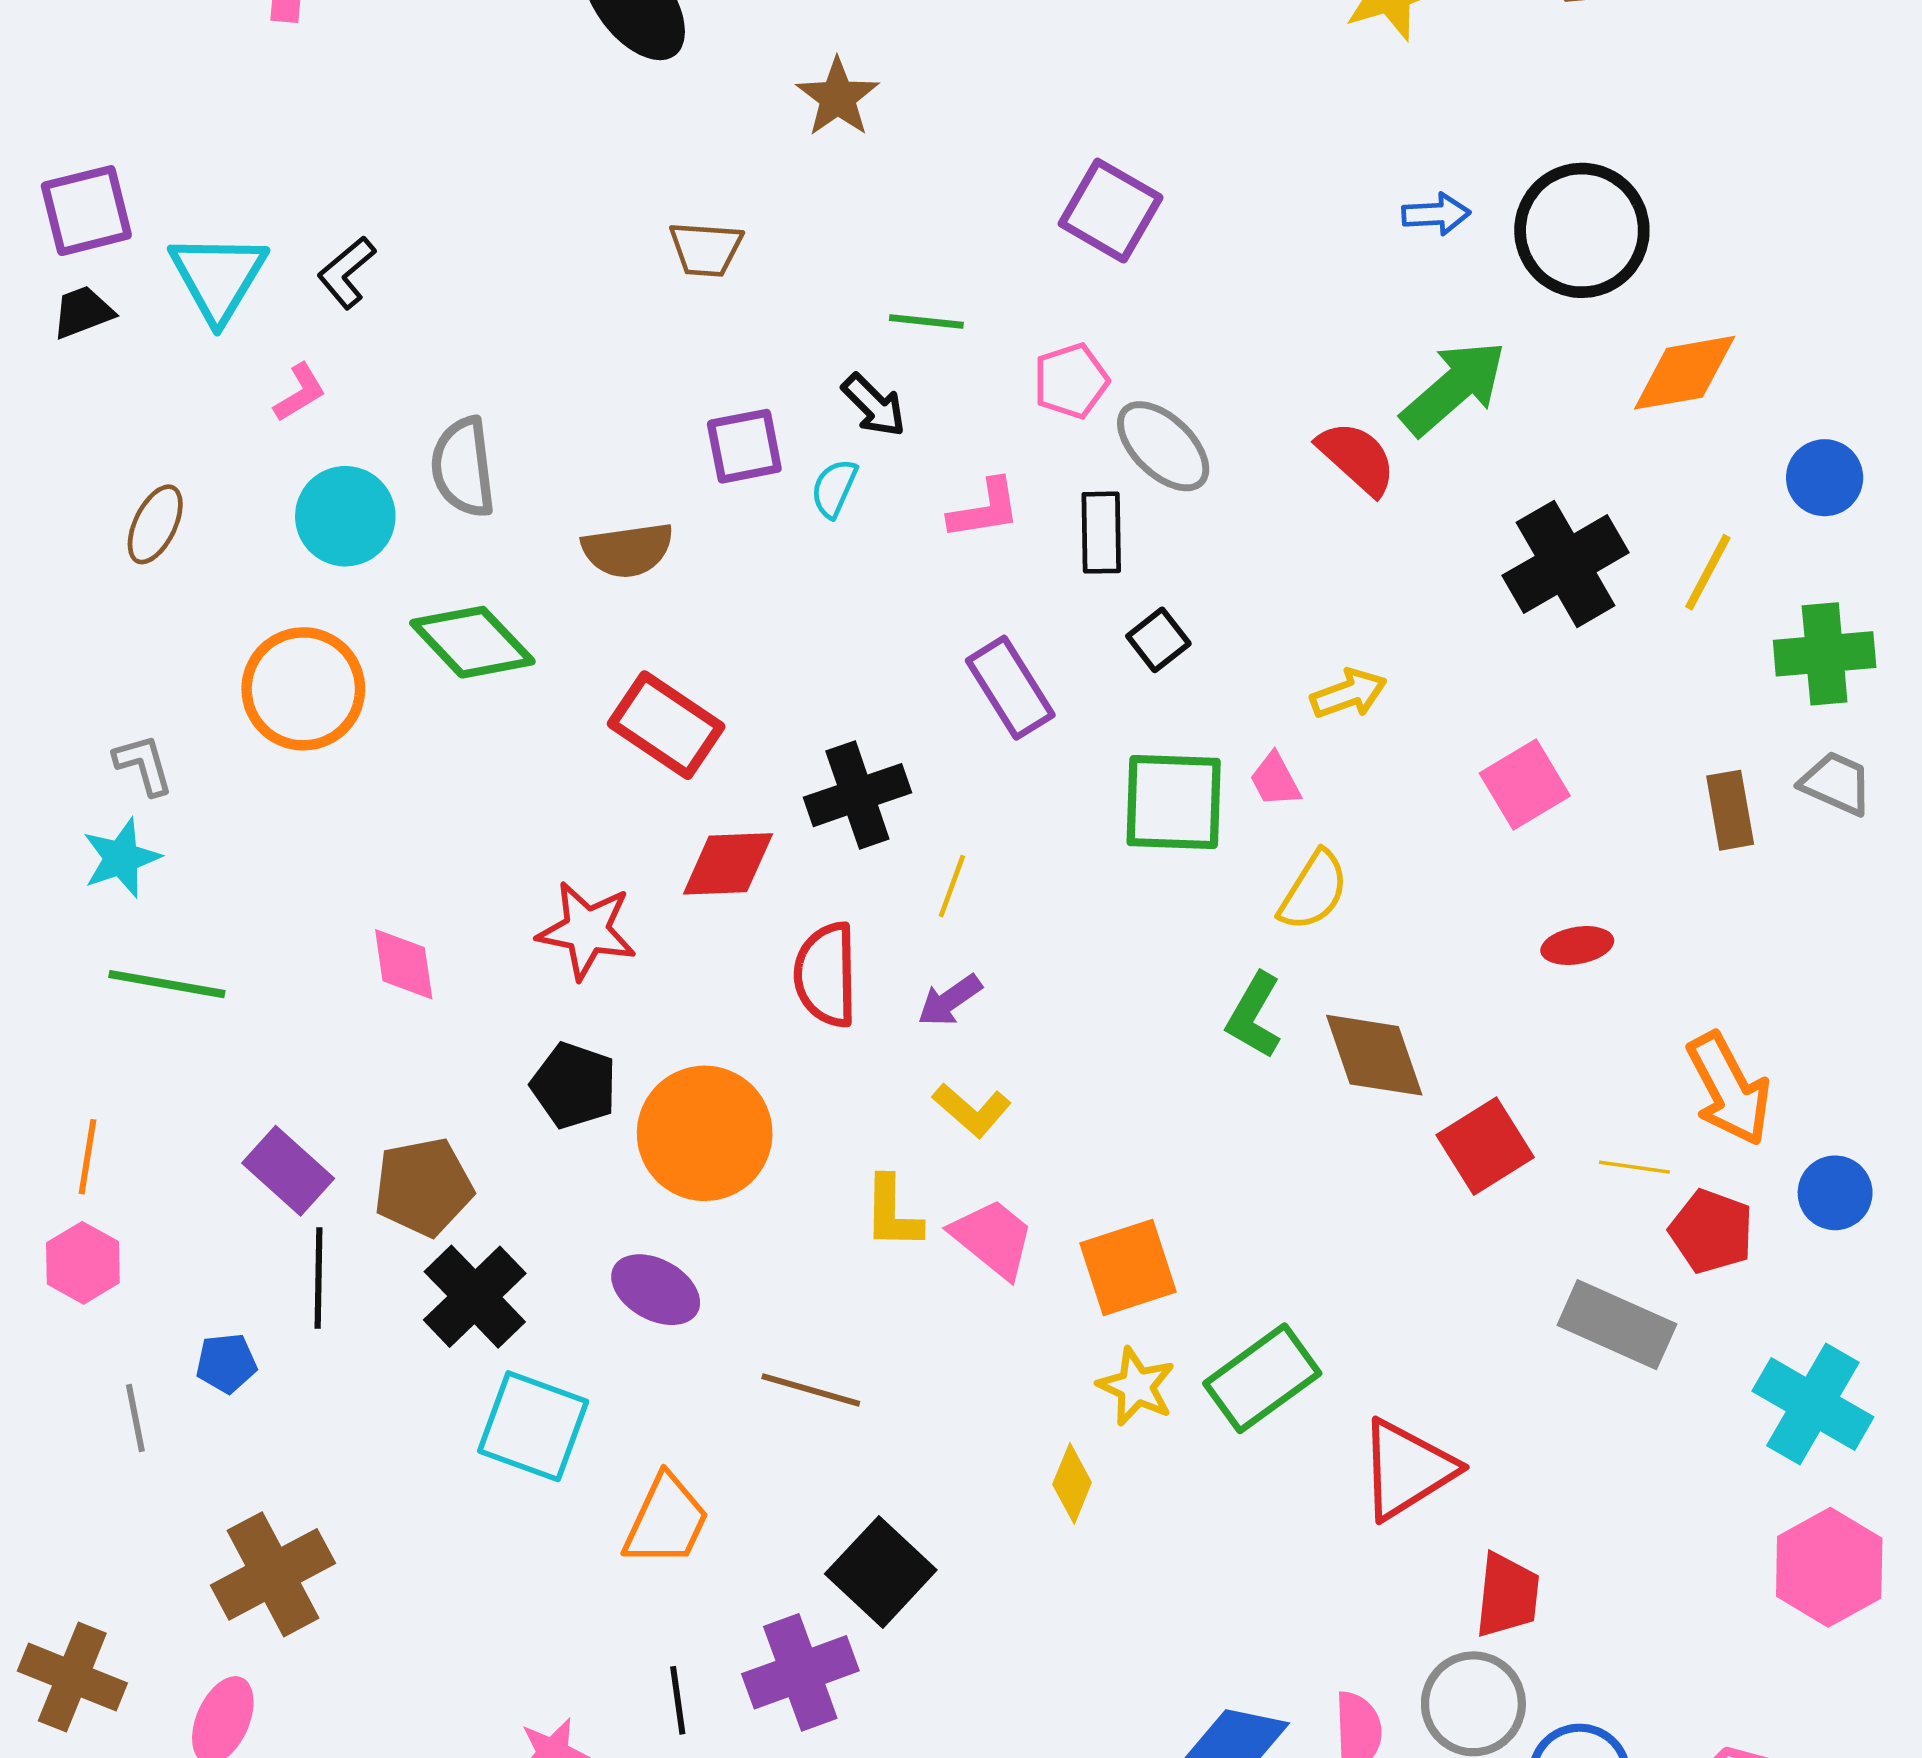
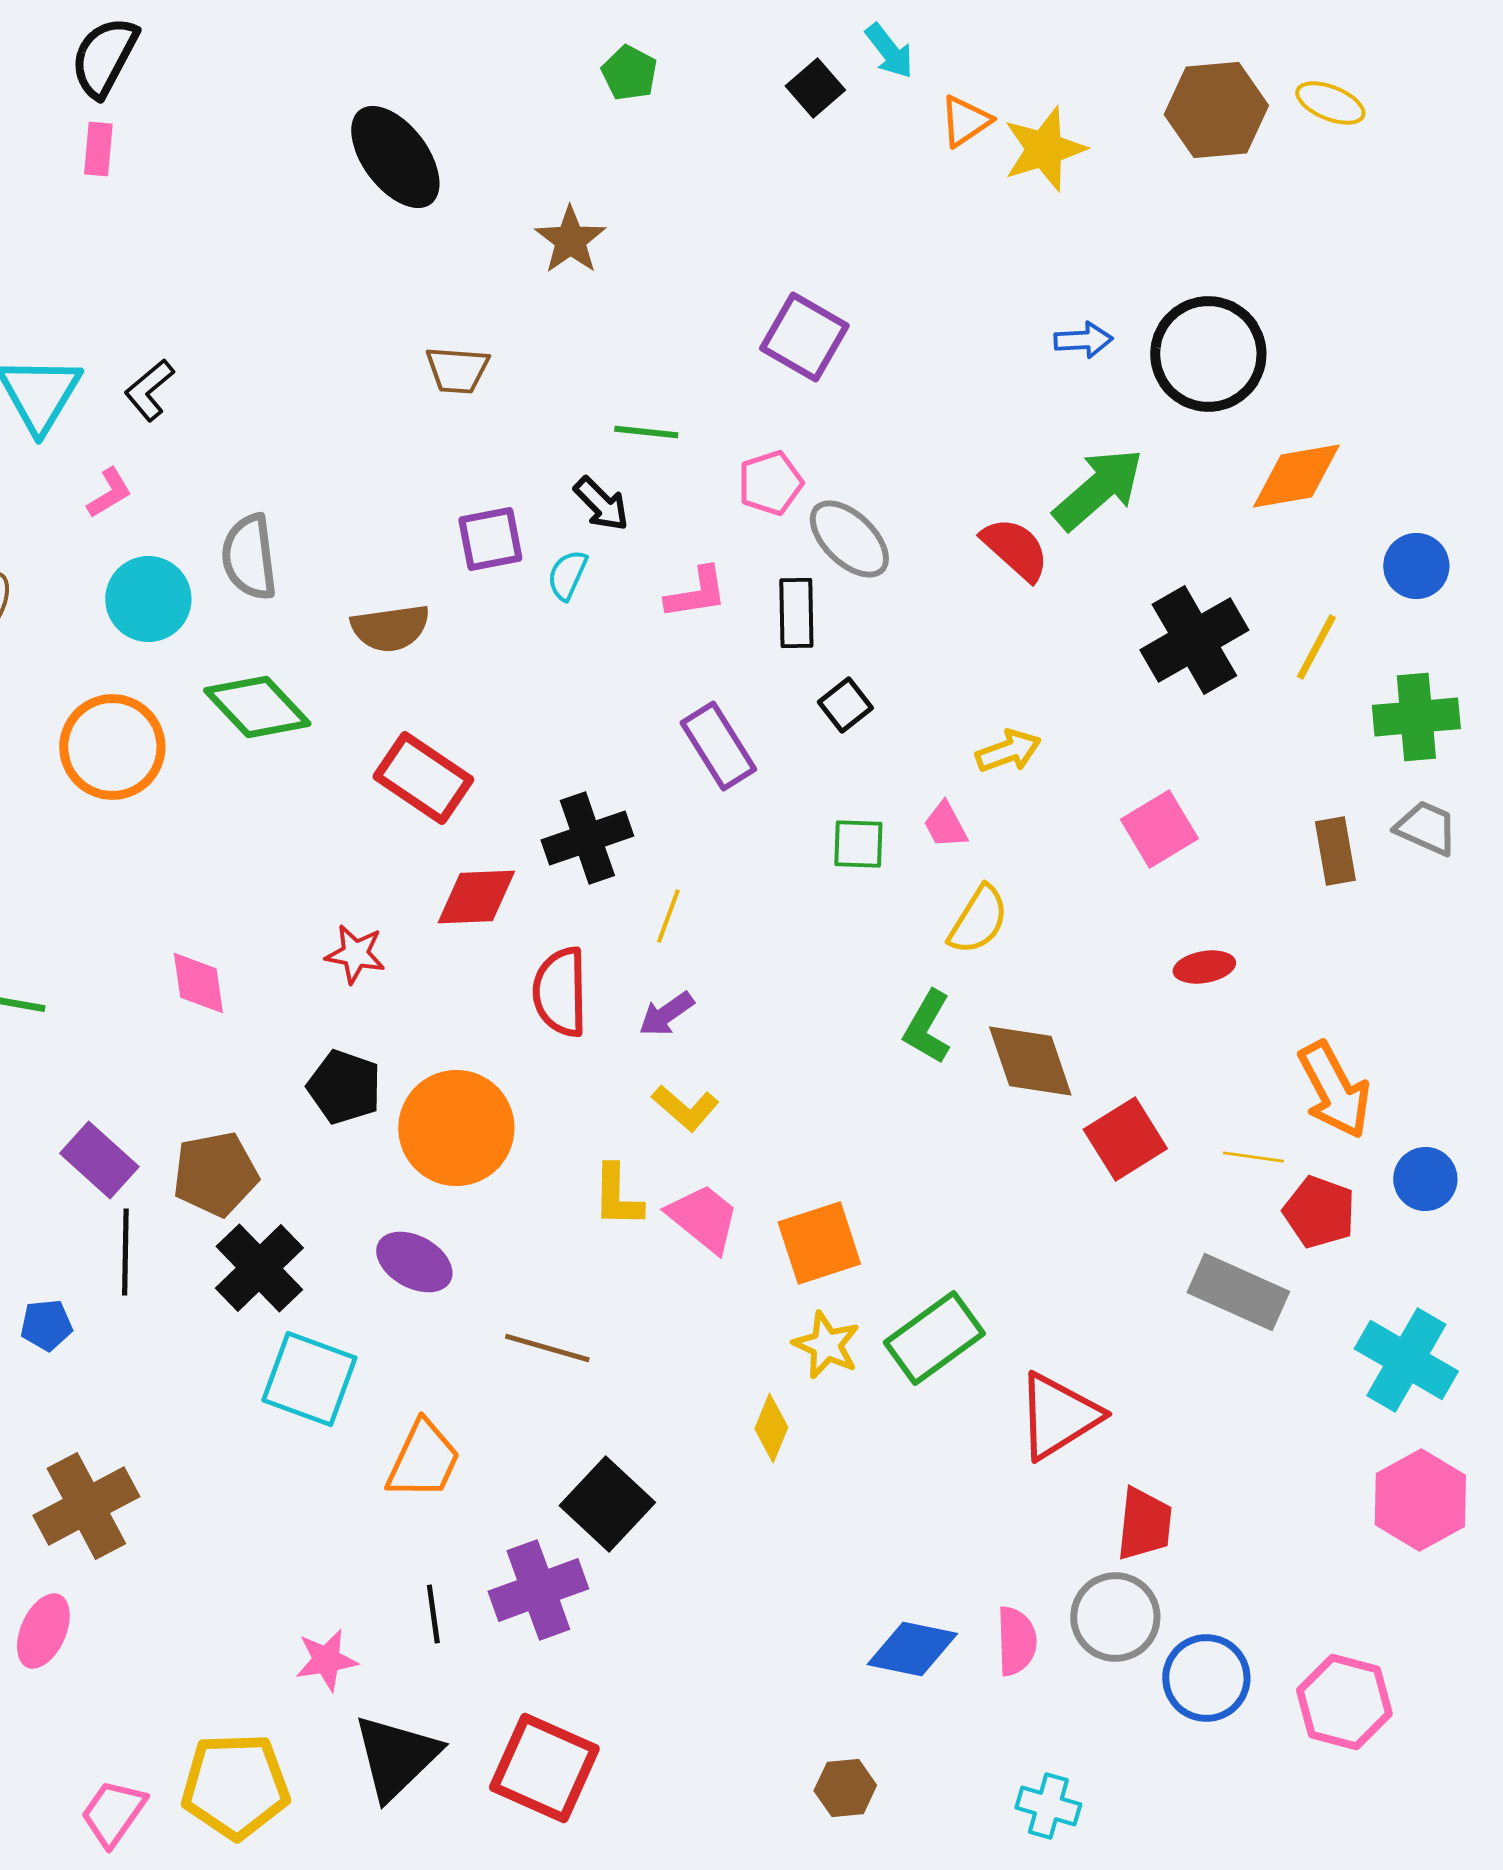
green square: (1174, 802) -> (858, 844), size x0.6
red star: (587, 930) -> (355, 954), size x0.7

